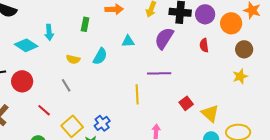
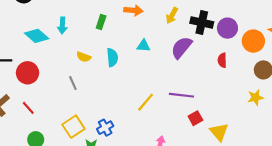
cyan semicircle: (100, 56) -> (112, 57), turned -42
purple line: (159, 73) -> (182, 95), moved
yellow line: (137, 94) -> (146, 102), turned 36
red line: (44, 110) -> (28, 108), moved

